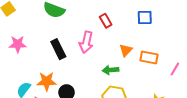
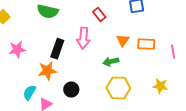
black rectangle: (58, 49) -> (57, 49), turned 54
pink line: (175, 69) -> (173, 52), turned -32
orange star: (47, 81) -> (47, 71), moved

